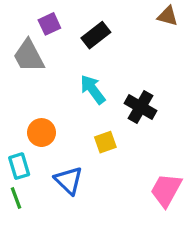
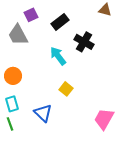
black cross: (141, 107) -> (84, 42), moved
orange circle: (42, 133) -> (13, 76), moved
yellow square: (105, 142) -> (66, 89), turned -32

